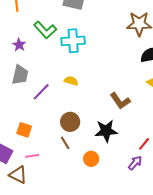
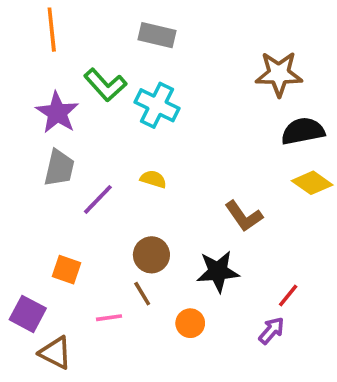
cyan cross: (73, 41) -> (157, 105), turned 30
purple star: (19, 45) -> (57, 113), size x1.6
pink line: (32, 156) -> (109, 318), moved

